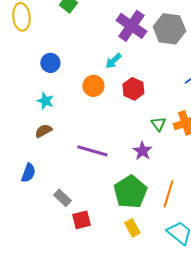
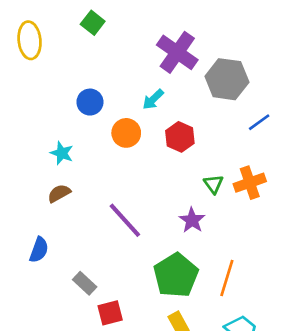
gray hexagon: (169, 29) -> (227, 79), moved
blue circle: (50, 63) -> (90, 102), moved
purple line: (92, 151) -> (125, 220), turned 32

